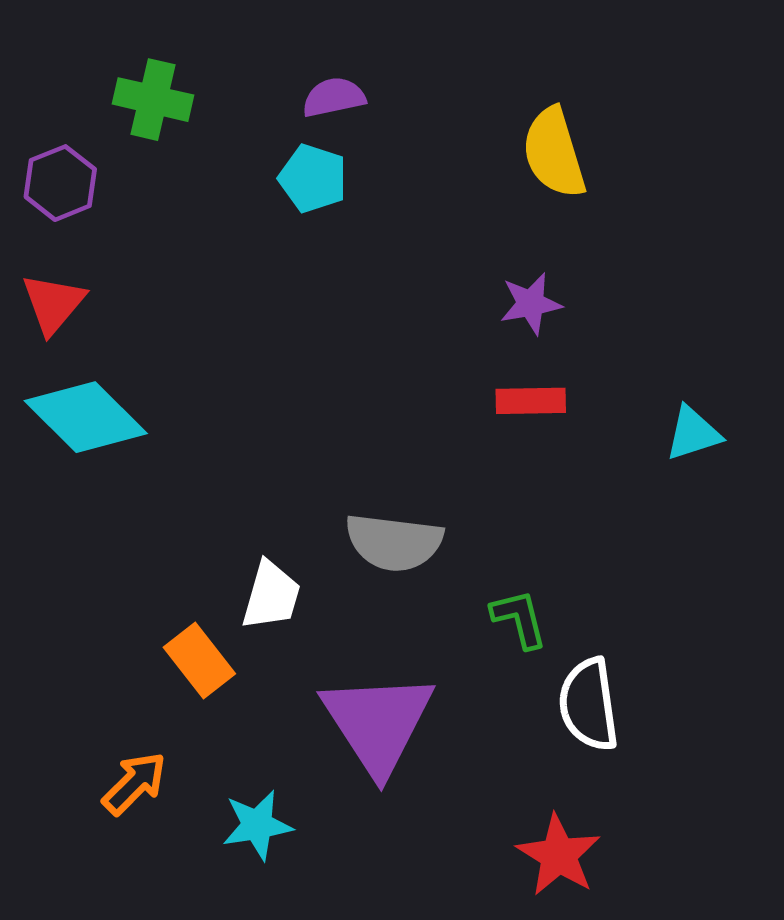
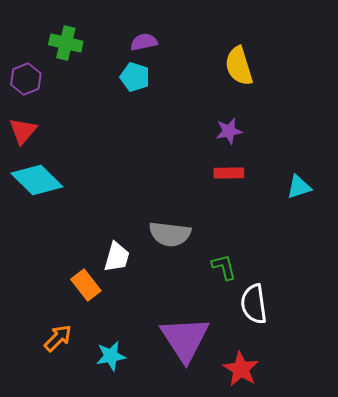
purple triangle: (378, 723) -> (185, 339), moved

